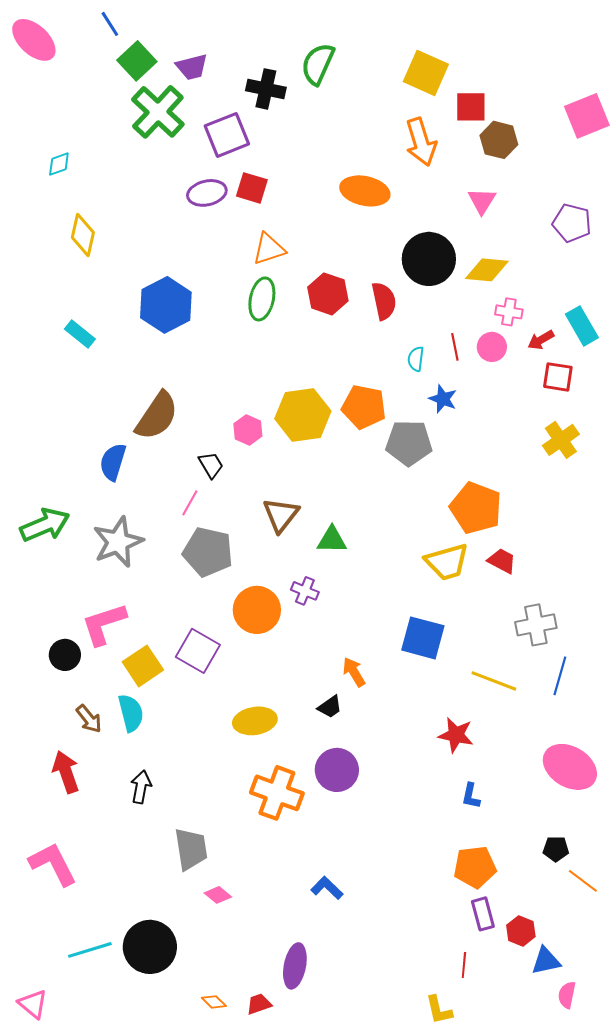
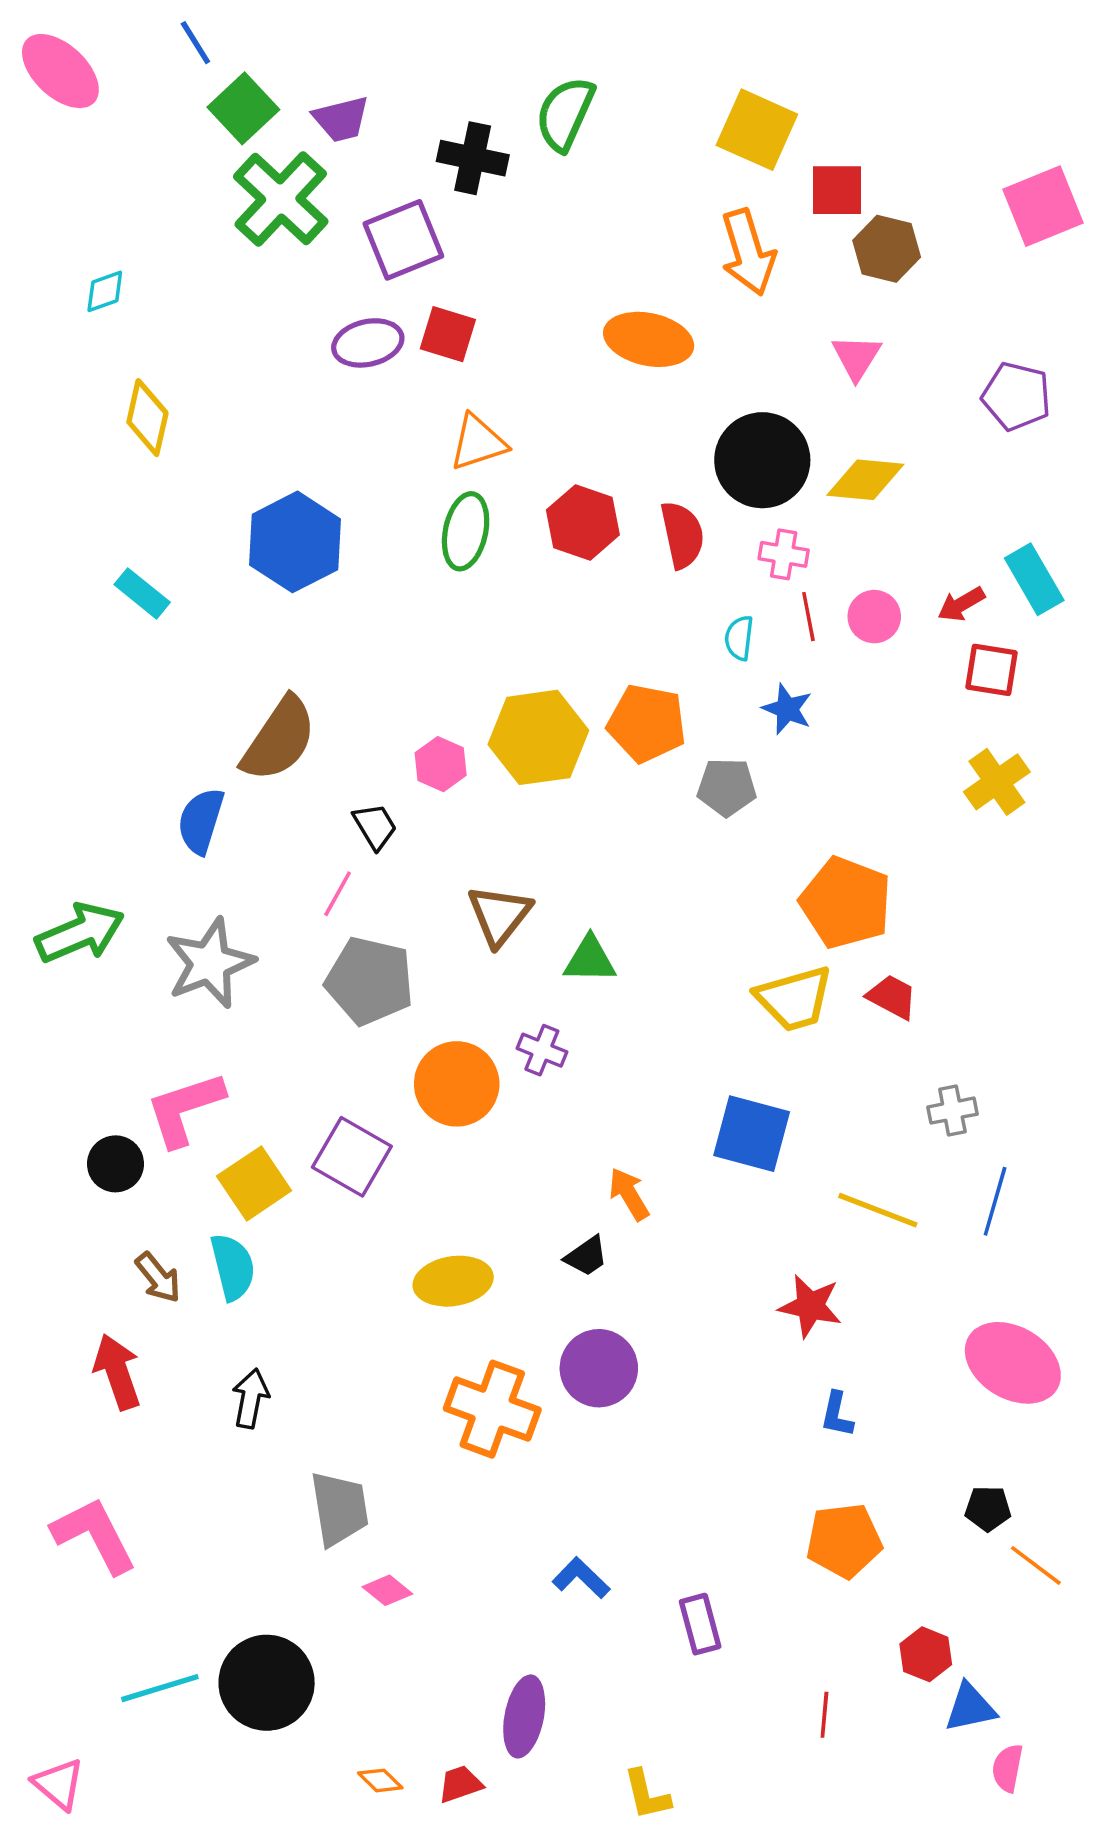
pink cross: (509, 312) -> (784, 554), moved
gray pentagon: (409, 443) -> (727, 787), size x0.7
gray cross: (536, 625) -> (952, 1111), size x0.7
purple rectangle: (483, 914) -> (700, 1624), moved
yellow L-shape: (439, 1010) -> (647, 1795), moved

